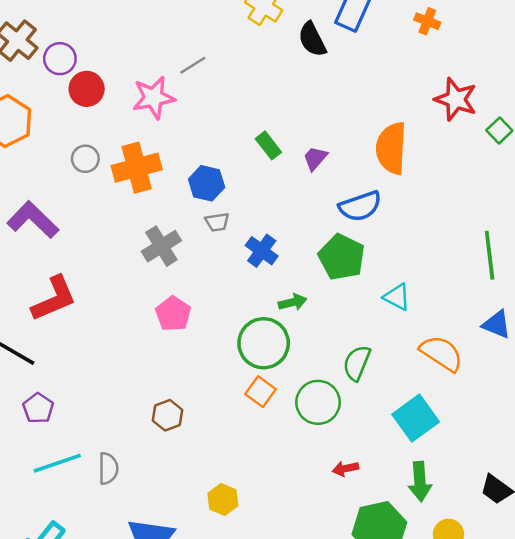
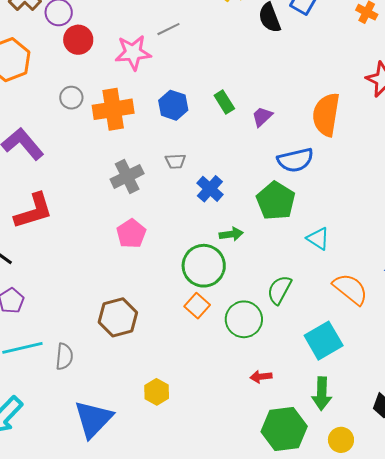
blue hexagon: (207, 183) -> (173, 105), moved
brown hexagon: (167, 415) -> (118, 317), size x1.5

